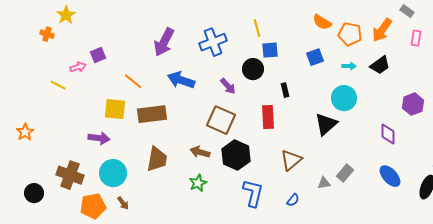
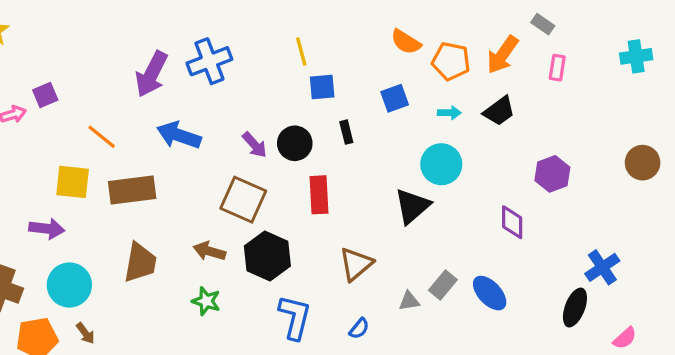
blue cross: (213, 42) -> (209, 61), moved
black circle: (253, 69) -> (295, 143), moved
black rectangle: (285, 90) -> (346, 132), moved
blue ellipse: (390, 176) -> (490, 293), moved
green star: (198, 183) -> (206, 301), turned -30

